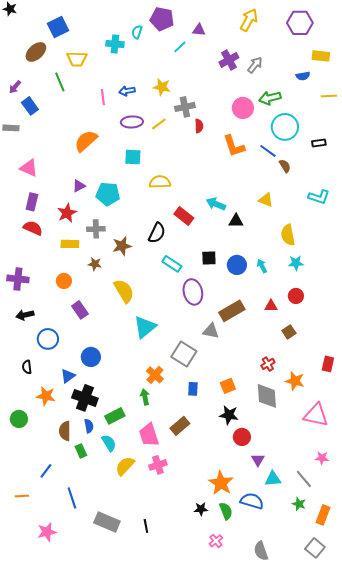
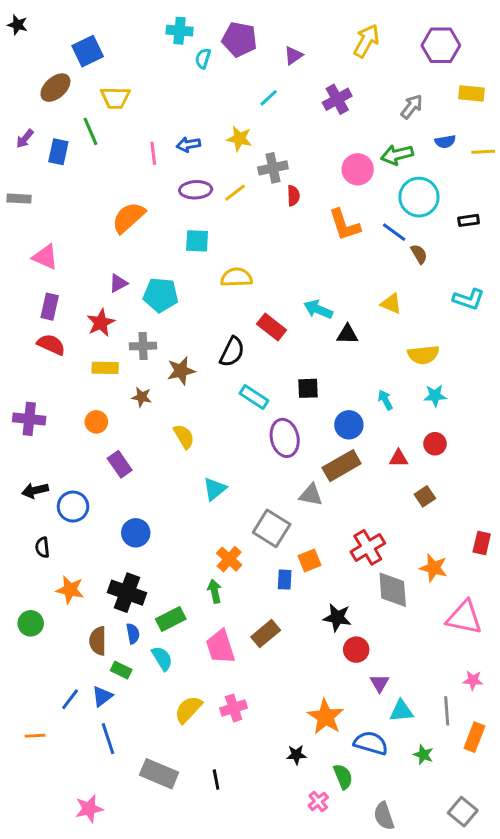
purple triangle: (199, 30) -> (293, 55), turned -40
cyan cross: (115, 44) -> (180, 31), moved
cyan line: (180, 47) -> (269, 98), moved
gray arrow: (255, 65) -> (412, 107), moved
blue semicircle: (303, 76) -> (445, 142), moved
blue rectangle: (30, 106) -> (58, 152), moved, turned 48
yellow semicircle: (288, 235) -> (423, 355), turned -85
blue circle: (237, 265) -> (349, 425), moved
yellow semicircle: (124, 291) -> (184, 436), size x0.7
black arrow: (25, 315) -> (35, 490), moved
cyan triangle: (145, 327) -> (215, 489), size x0.7
red cross: (268, 364) -> (368, 547), moved, size x1.6
blue triangle: (68, 376) -> (102, 696), moved
orange square: (228, 386) -> (309, 561), moved
green rectangle: (81, 451) -> (121, 670), turned -40
pink cross: (158, 465) -> (234, 708), moved
yellow semicircle: (125, 466) -> (188, 709), moved
gray line: (304, 479) -> (447, 711), turned 36
green star: (299, 504) -> (423, 755), moved
green semicircle: (226, 511) -> (343, 777), moved
orange rectangle: (323, 515) -> (474, 737), moved
pink star: (47, 532) -> (89, 809), moved

